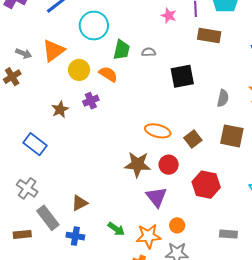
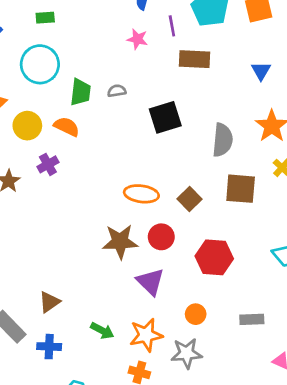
gray semicircle: (223, 98) -> (223, 140), size x1.4
orange circle: (177, 225) -> (196, 314), moved

